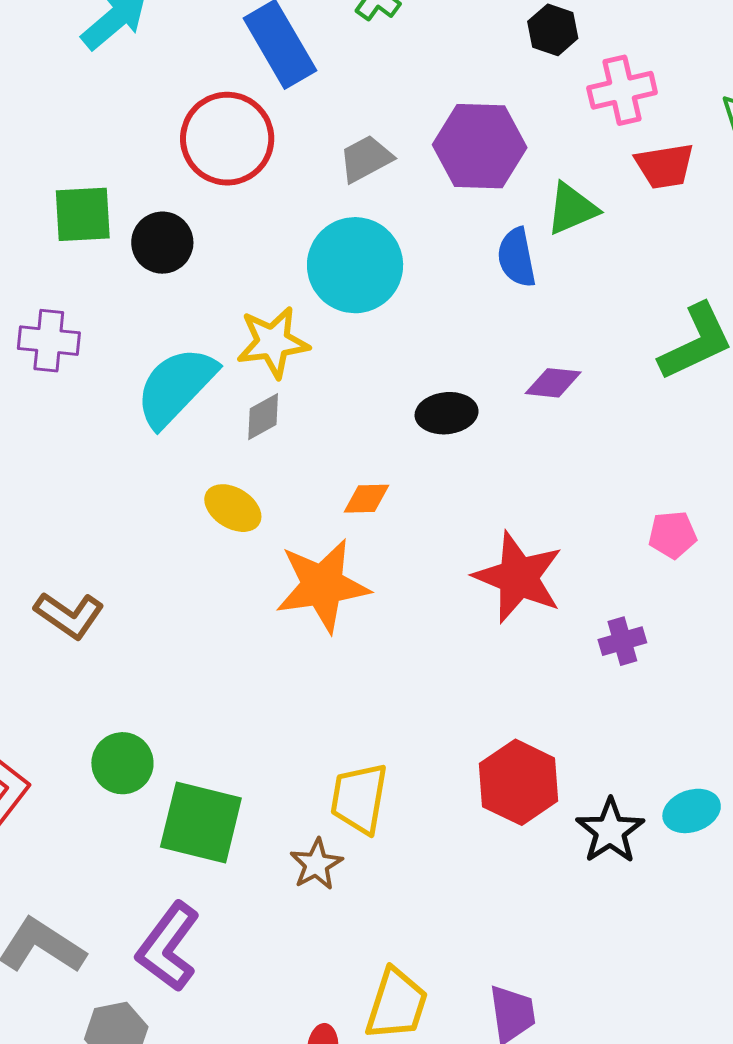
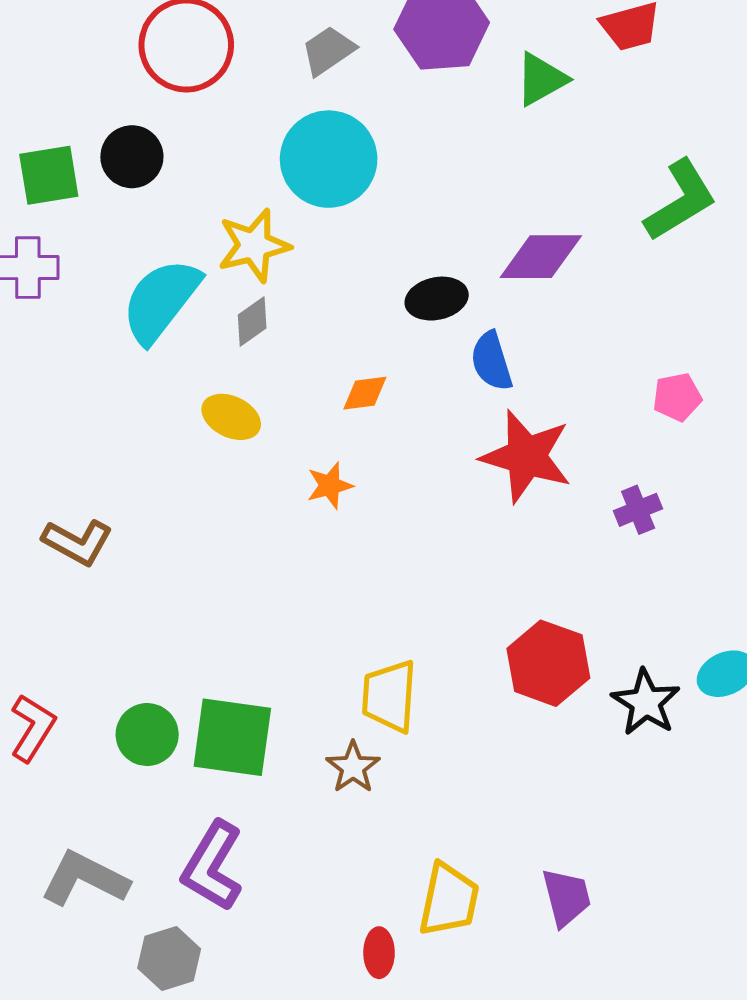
green square: (83, 214) -> (49, 175), moved
blue semicircle: (517, 257) -> (492, 361), moved
purple diamond: (553, 383) -> (541, 257), size x1.5
orange star: (322, 586) -> (330, 485), size x0.5
green circle: (122, 763) -> (147, 735), moved

